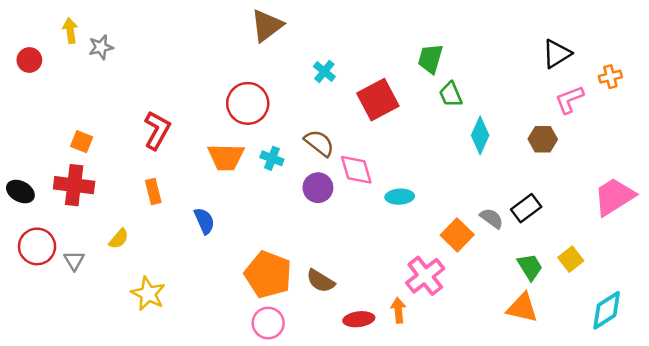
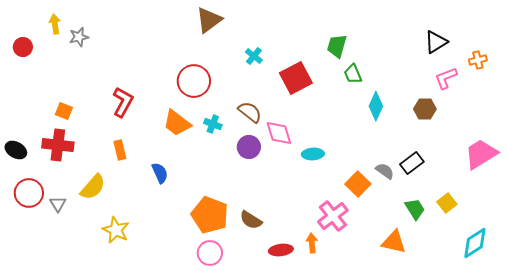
orange trapezoid: (226, 157) -> (177, 123), turned 36
yellow semicircle: (119, 239) -> (93, 187), size x1.6
orange triangle: (522, 308) -> (394, 242), moved

